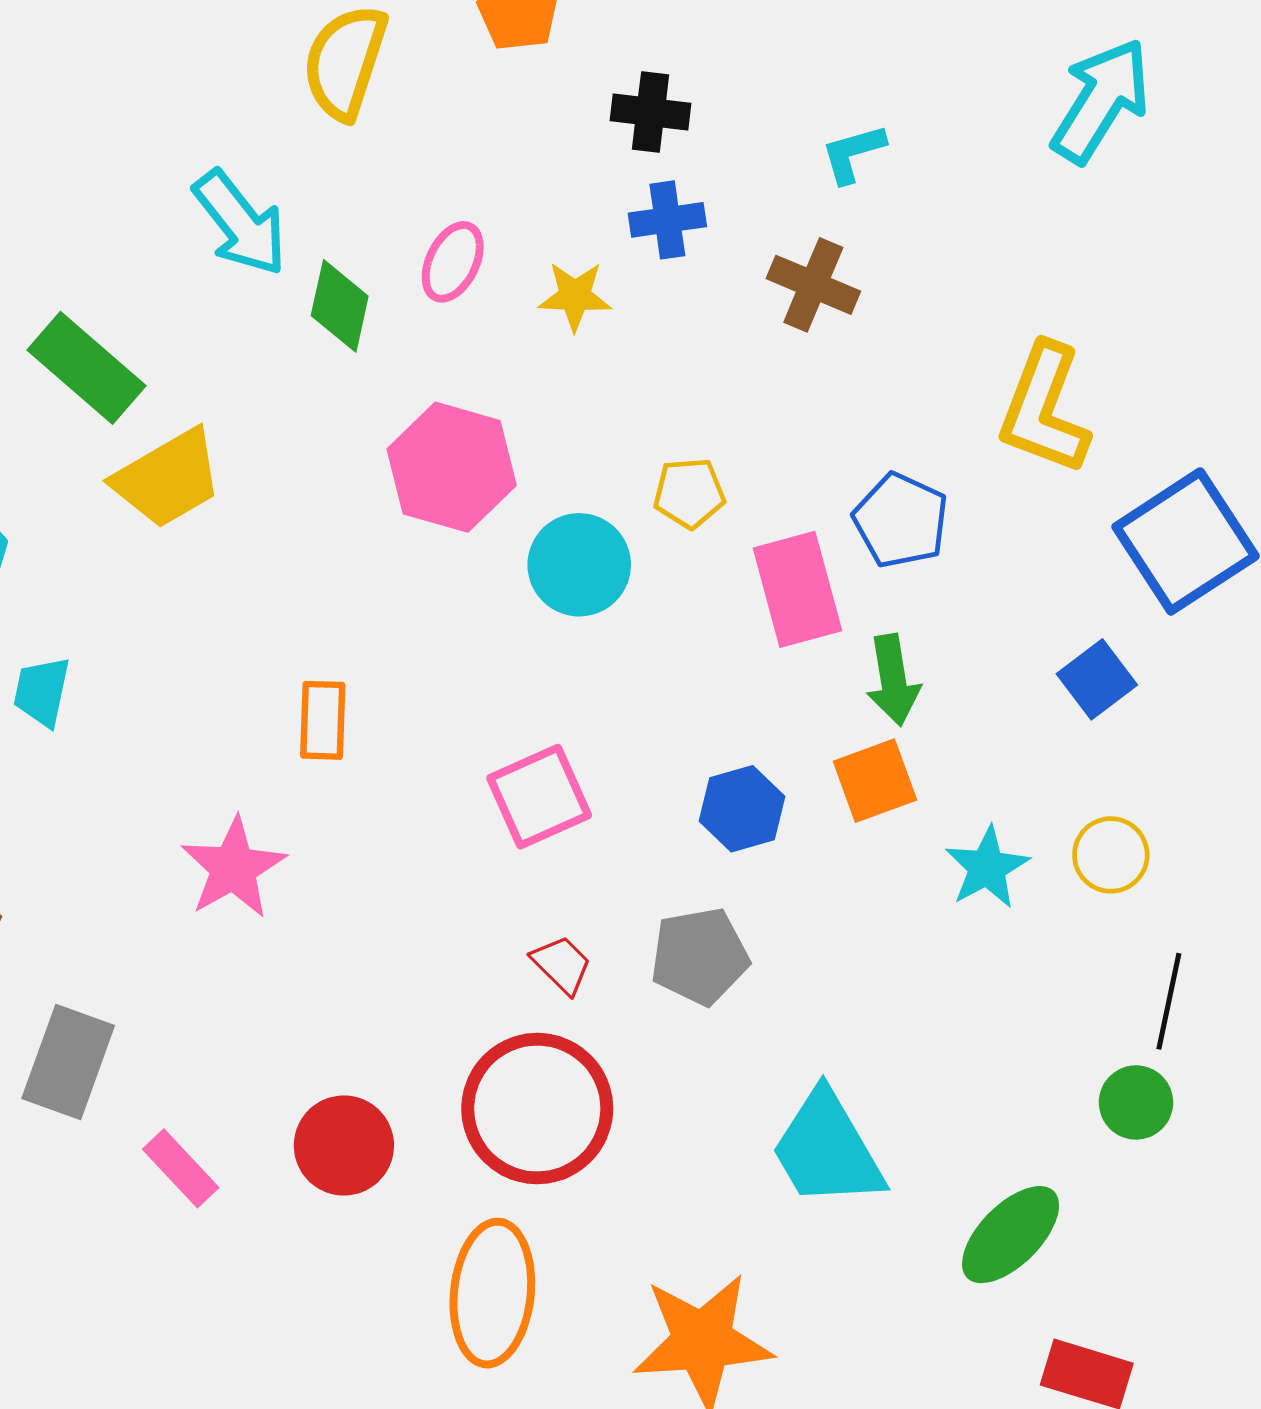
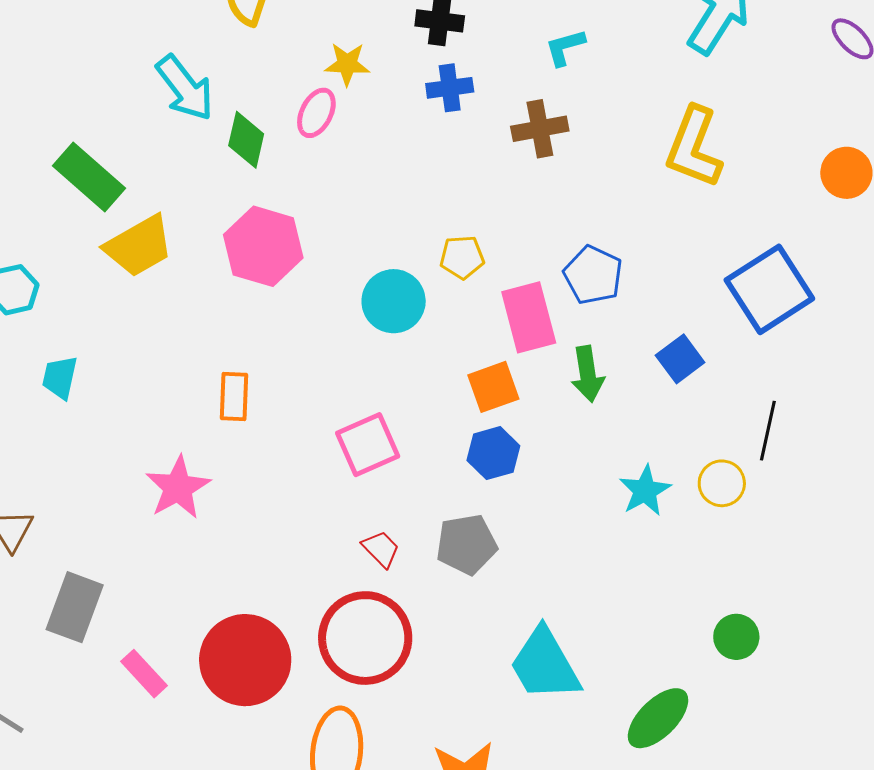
brown cross: (813, 285) -> (540, 129), turned -34
yellow star: (575, 296) -> (347, 64), moved
yellow L-shape: (1044, 409) -> (694, 147), moved
pink hexagon: (452, 467) -> (263, 246), moved
blue square: (1097, 679) -> (680, 359), moved
orange square: (875, 781) -> (493, 387), moved
black line: (1169, 1001) -> (768, 431), moved
red circle: (344, 1145) -> (245, 660), size x1.5

